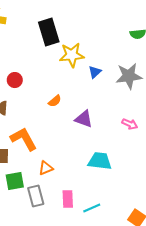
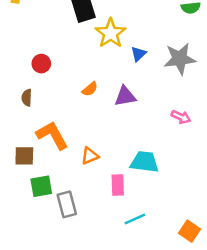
yellow star: (72, 55) -> (111, 33), turned -30
purple triangle: (84, 119) -> (125, 96), moved, turned -30
orange triangle: (46, 168) -> (90, 156), moved
pink rectangle: (68, 199) -> (118, 185), moved

